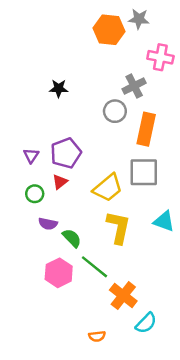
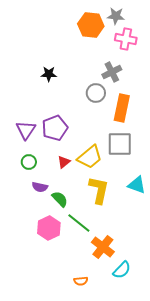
pink cross: (160, 57) -> (126, 39), moved
purple triangle: (31, 155) -> (26, 130), size x1.5
red triangle: (60, 182) -> (64, 162), moved

